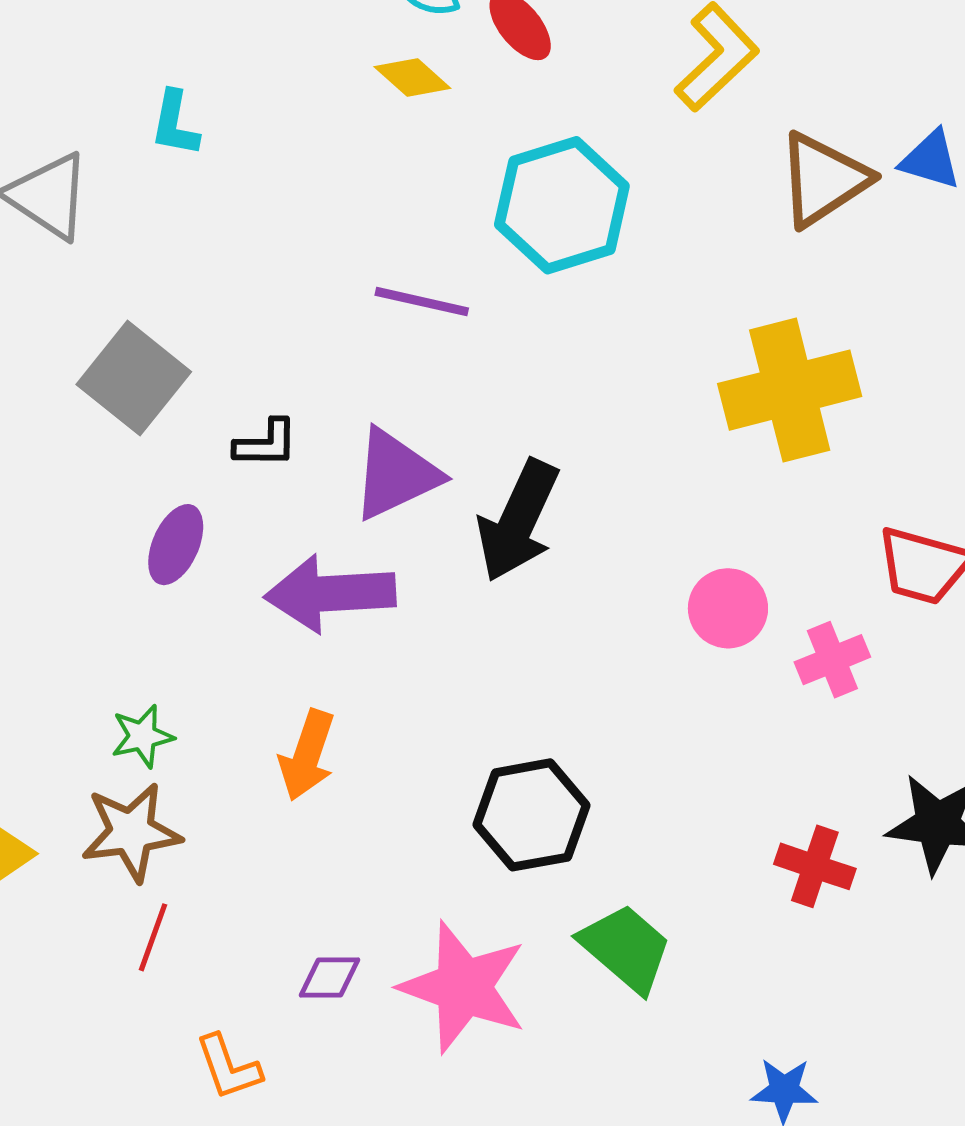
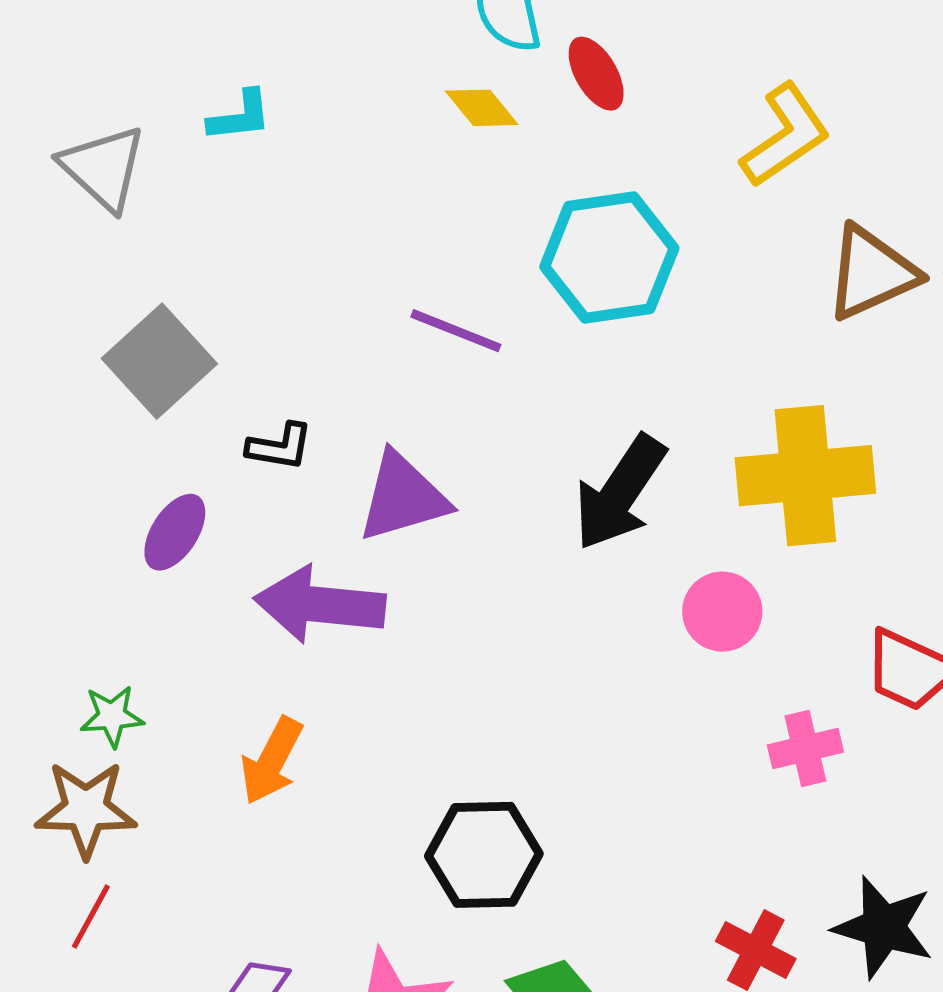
cyan L-shape: (175, 124) -> (240, 116), turned -116
black arrow: (518, 521) -> (620, 493), moved
pink circle: (728, 608) -> (722, 612), moved

